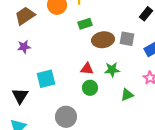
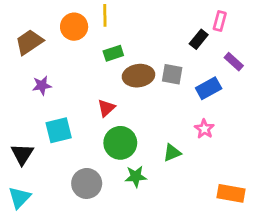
purple star: (24, 47) -> (42, 85), moved
red triangle: (87, 69) -> (106, 108), moved, turned -48
green star: (112, 70) -> (136, 176), moved
green circle: (90, 88) -> (120, 143), size x1.5

